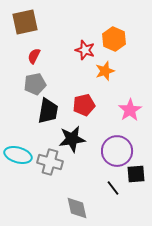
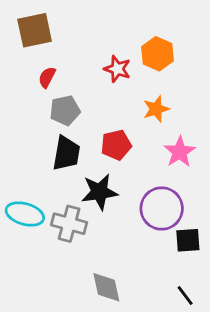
orange star: (105, 71) -> (156, 109), moved
gray pentagon: (35, 84) -> (65, 110), moved
black line: (113, 188) -> (185, 296), moved

